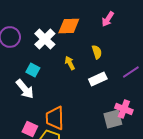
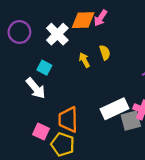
pink arrow: (108, 19) -> (101, 18), moved
yellow semicircle: (97, 52) -> (105, 53), moved
white rectangle: (98, 79) -> (115, 109), moved, size x1.4

